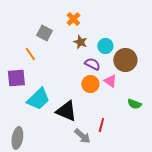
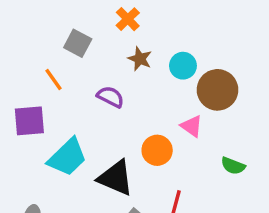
purple semicircle: (92, 64) -> (110, 97), moved
orange circle: (90, 84) -> (157, 150), moved

